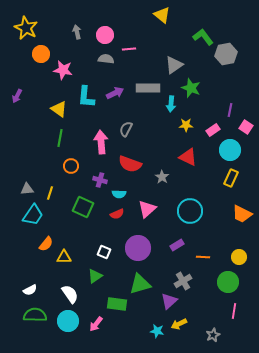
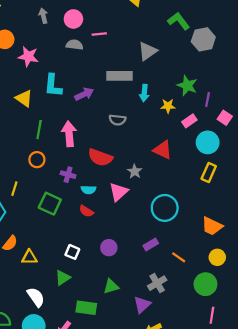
green star: (191, 88) -> (187, 86), moved
purple arrow: (115, 93) -> (84, 94), moved
yellow star: (186, 125) -> (168, 106), moved
gray semicircle: (126, 129) -> (117, 120), moved, turned -112
green line: (60, 138) -> (39, 130), moved
pink triangle: (147, 209) -> (119, 192), moved
red semicircle: (117, 214) -> (86, 211), turned 56
orange trapezoid: (242, 214) -> (212, 226), moved
purple circle: (138, 248) -> (109, 248), size x0.6
orange line: (203, 257) -> (179, 257), turned 32
green triangle: (140, 284) -> (111, 286), size x0.7

